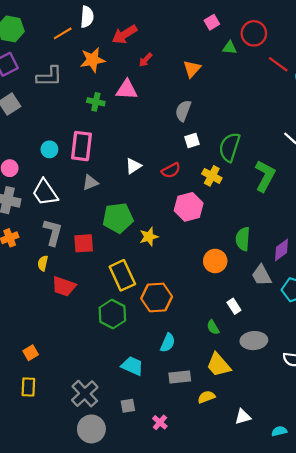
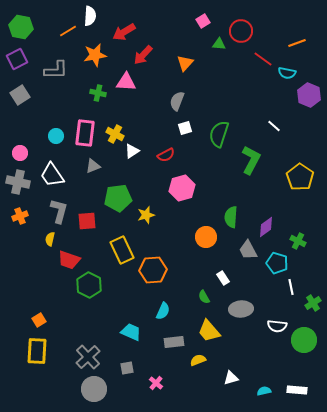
red arrow: (146, 60) -> (143, 55), size x1.5
yellow cross: (212, 176) -> (115, 134), moved
green hexagon: (112, 314) -> (89, 285), moved
yellow rectangle: (28, 387) -> (37, 351), size x1.5

